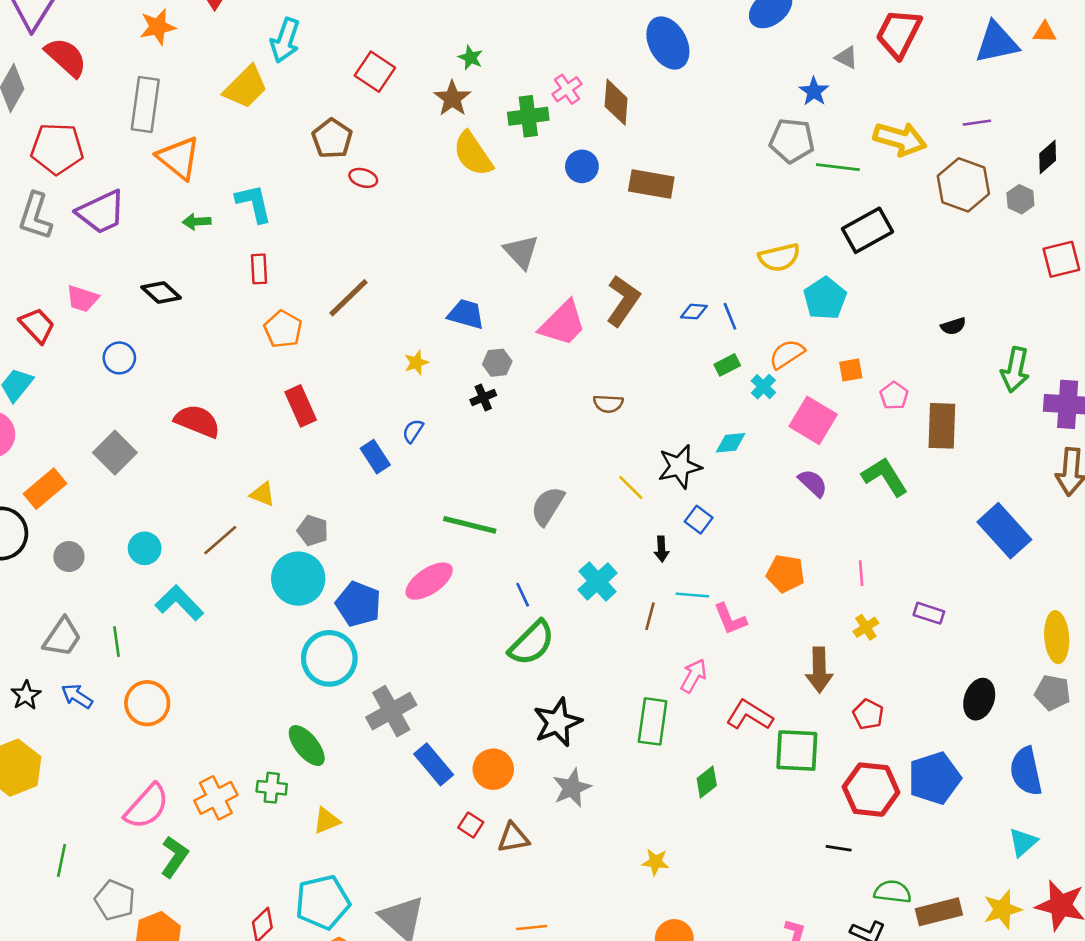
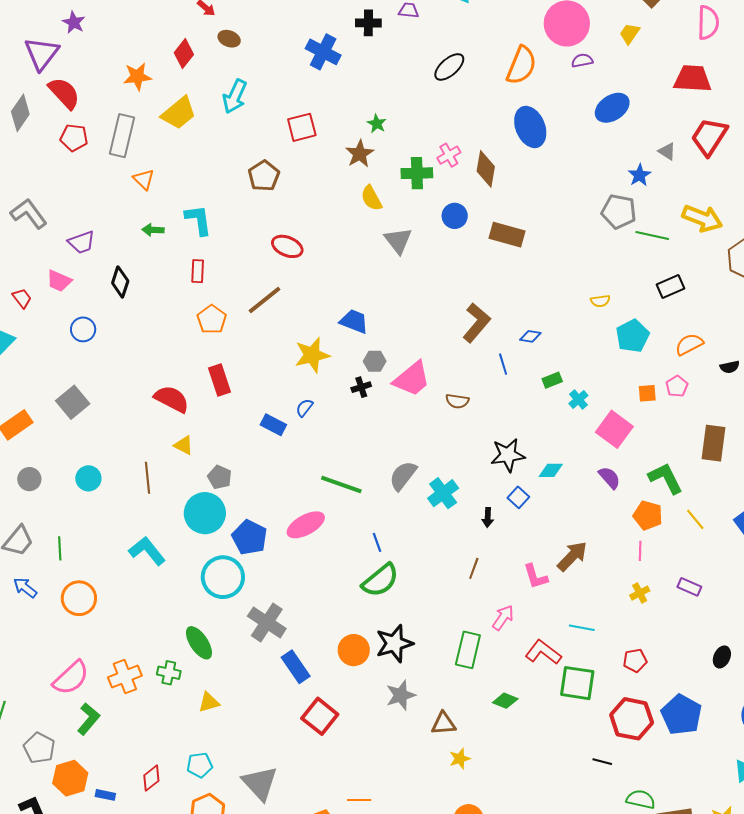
red square: (375, 72) -> (302, 127), turned 36
yellow trapezoid: (246, 87) -> (179, 113), moved
red pentagon: (57, 149) -> (74, 138), moved, size x0.7
yellow semicircle: (473, 154) -> (371, 198), size x0.7
orange triangle: (179, 158) -> (144, 179), size x0.6
red ellipse: (363, 178) -> (287, 246), moved, size x1.4
purple trapezoid: (101, 212) -> (82, 242), moved, size x0.7
gray L-shape: (35, 216) -> (29, 214), turned 120
black rectangle: (868, 230) -> (671, 286), size x0.7
gray triangle: (521, 252) -> (398, 240), moved
yellow semicircle: (779, 257) -> (600, 301), size x0.6
black diamond: (161, 293) -> (120, 282), turned 60
blue line: (730, 316) -> (503, 364), moved
pink trapezoid: (563, 323) -> (412, 379), moved
red trapezoid: (37, 325) -> (22, 298), size x0.7
orange semicircle: (787, 354) -> (689, 344), moved
yellow star: (416, 363) -> (312, 355), size x1.8
pink pentagon: (894, 396) -> (677, 386), moved
red semicircle: (197, 421) -> (172, 399), moved
cyan diamond: (731, 443) -> (551, 470), moved
blue rectangle: (375, 457) -> (273, 425), turned -35
yellow line: (631, 487) -> (695, 519), moved
brown line: (220, 540) -> (148, 478), turned -60
orange pentagon: (785, 574) -> (648, 515), moved
cyan cross: (598, 581) -> (443, 493), moved
cyan line: (692, 595) -> (582, 628), moved
cyan L-shape: (179, 603) -> (147, 551), moved
brown arrow: (819, 670) -> (572, 556), moved, turned -140
black ellipse: (979, 699) -> (722, 657), size x0.7
gray cross: (391, 711) -> (267, 622), turned -33
red pentagon: (868, 714) -> (635, 660), turned 30
orange circle: (493, 769) -> (354, 650), moved
blue pentagon: (934, 778) -> (681, 715), turned -30
green diamond: (707, 782) -> (505, 701), turned 55
red square: (471, 825) -> (320, 716), size x1.8
brown triangle: (513, 838) -> (444, 724), moved
yellow star: (656, 862) -> (460, 759), turned -30
cyan pentagon: (323, 902) -> (200, 765), size x0.6

